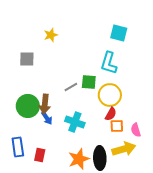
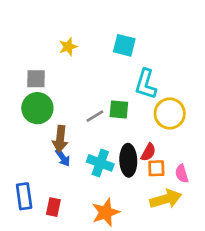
cyan square: (119, 33) -> (124, 45), moved
yellow circle: (110, 95) -> (170, 113), moved
green circle: (28, 106) -> (37, 108), moved
black ellipse: (100, 158) -> (128, 160), moved

